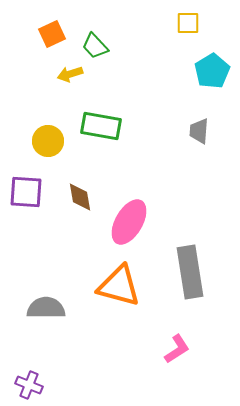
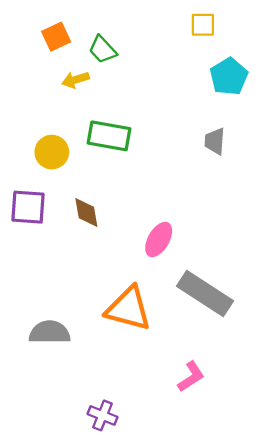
pink ellipse: (129, 222) -> (159, 240), moved, size x0.7
gray rectangle: (190, 272) -> (205, 293), turned -48
purple cross: (29, 385) -> (103, 415), moved

